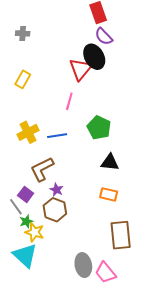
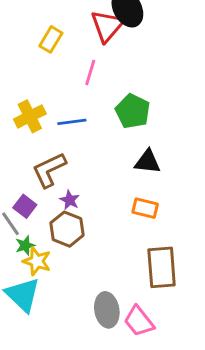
yellow rectangle: (23, 79) -> (51, 39), moved

